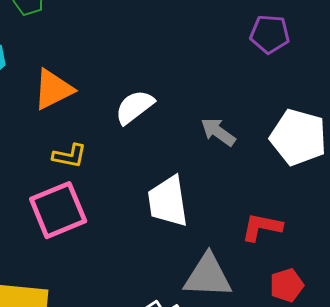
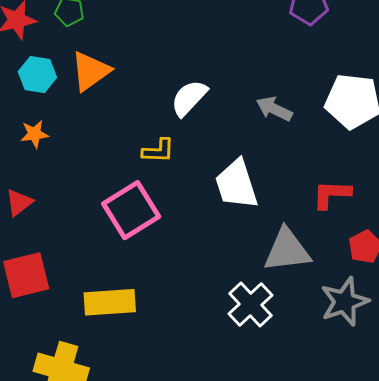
orange triangle: (53, 89) -> (90, 71), moved
yellow L-shape: (69, 156) -> (158, 151), moved

